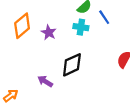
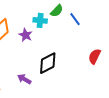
cyan cross: (81, 27) -> (40, 20), moved

